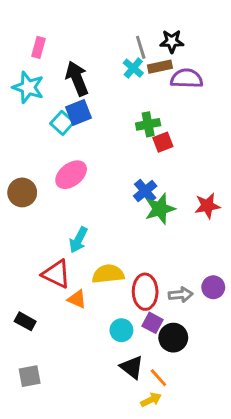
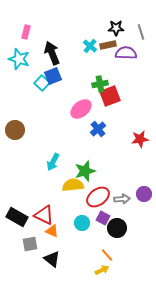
gray line: (141, 47) -> (141, 32), moved
red square: (163, 142) -> (110, 96), size x1.5
pink ellipse: (71, 175) -> (81, 109), moved
green star: (160, 209) -> (85, 171), moved
red triangle: (56, 274) -> (44, 215), moved
red ellipse: (145, 292) -> (98, 197), turned 55
orange triangle: (77, 299) -> (52, 231), moved
black rectangle: (25, 321) -> (17, 217), size x1.5
black triangle: (132, 367) -> (52, 259), moved
gray square: (30, 376) -> (30, 244), moved

